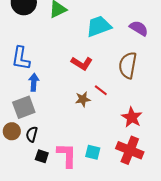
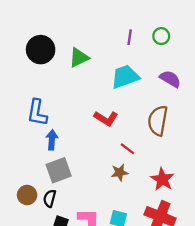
brown star: (83, 99) -> (119, 172), moved
gray square: (24, 107) -> (59, 170), moved

